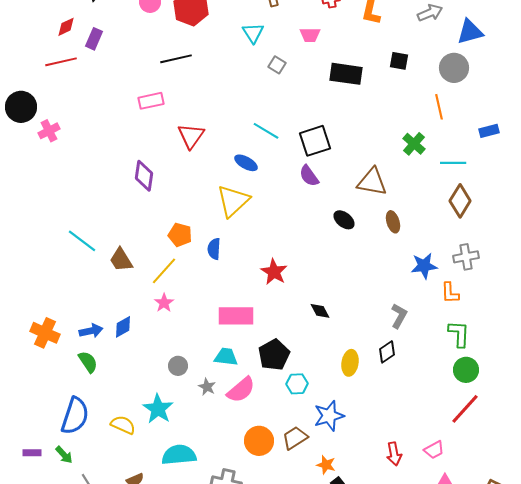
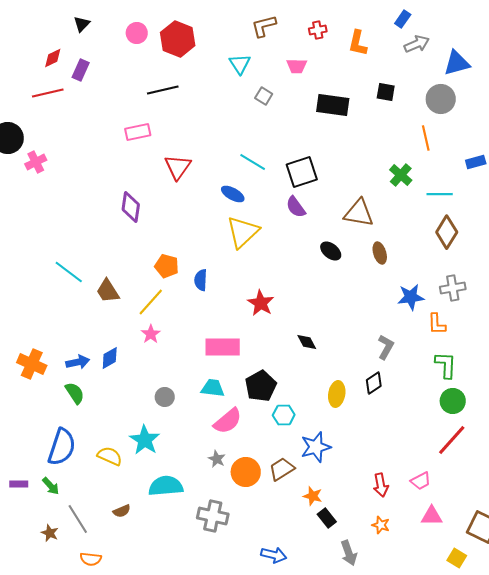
yellow triangle: (233, 201) -> (243, 232), moved
gray star: (207, 387) -> (217, 459), moved

